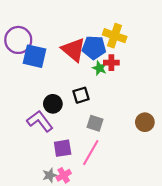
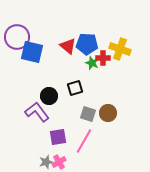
yellow cross: (115, 36) -> (120, 49), moved
red triangle: (73, 50) -> (68, 46), size x0.7
brown circle: (145, 122) -> (108, 113), moved

